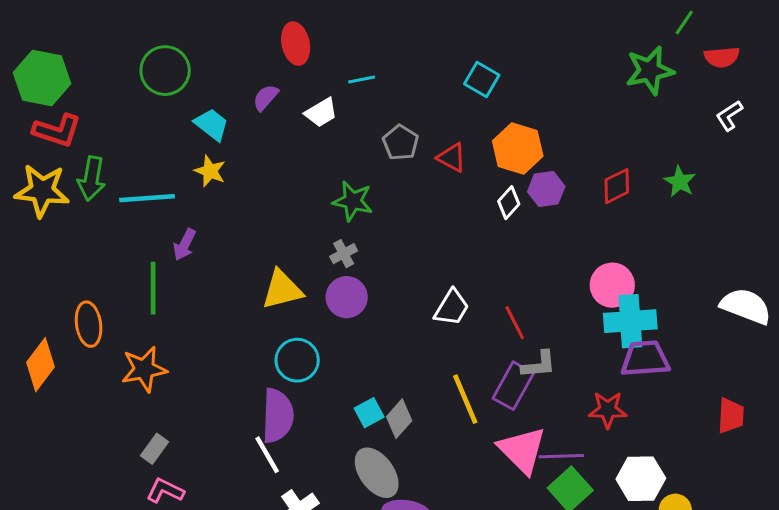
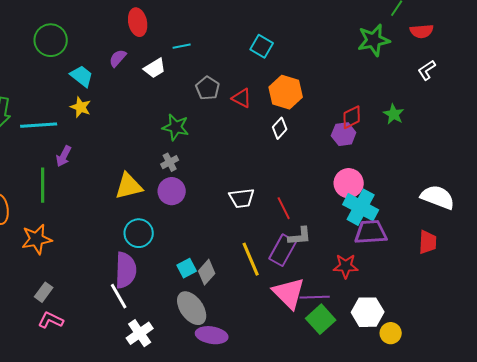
purple hexagon: (546, 189) -> (344, 134), moved
white trapezoid: (452, 308) -> (242, 198), turned 52
cyan cross: (630, 321) -> (361, 207), turned 32
red trapezoid: (731, 416) -> (428, 242), moved

